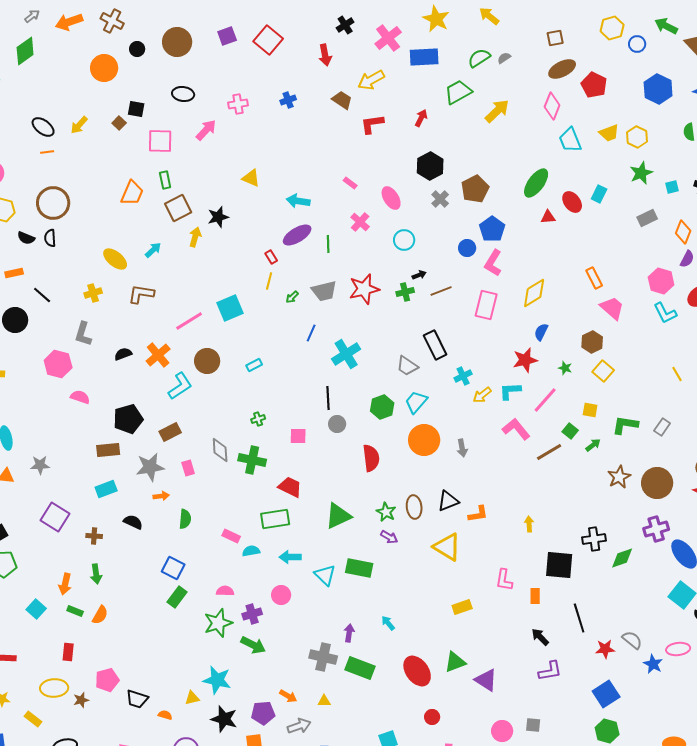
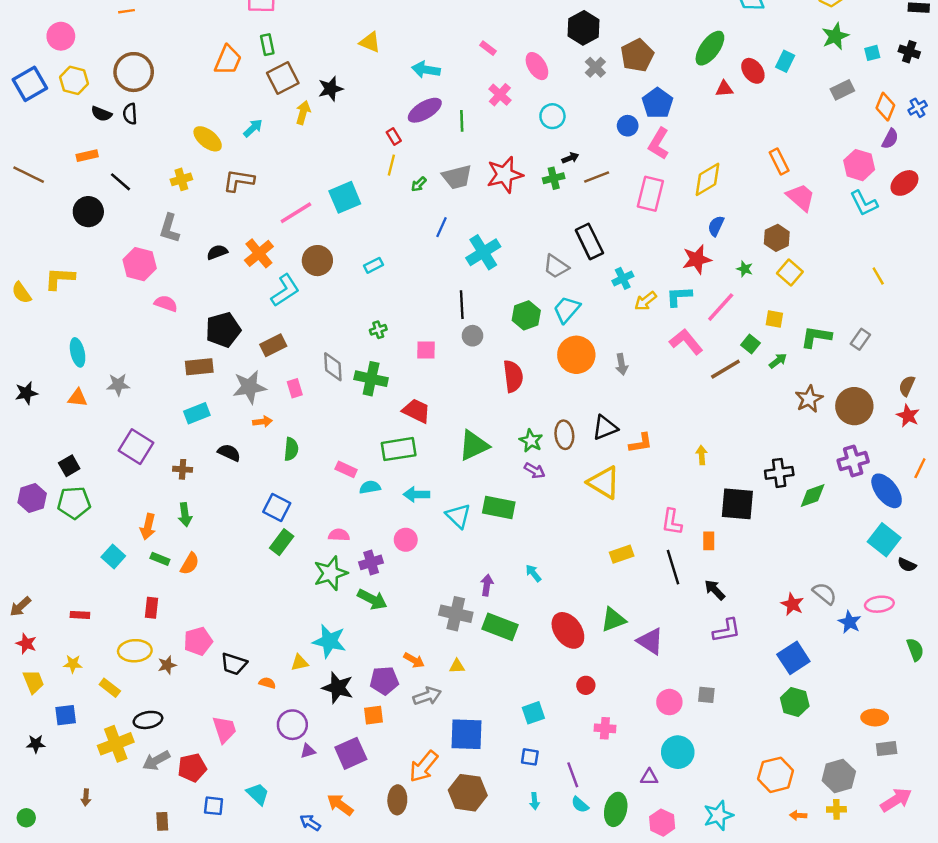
black line: (579, 618) -> (673, 567), moved
red star: (605, 649) -> (792, 604), turned 30

